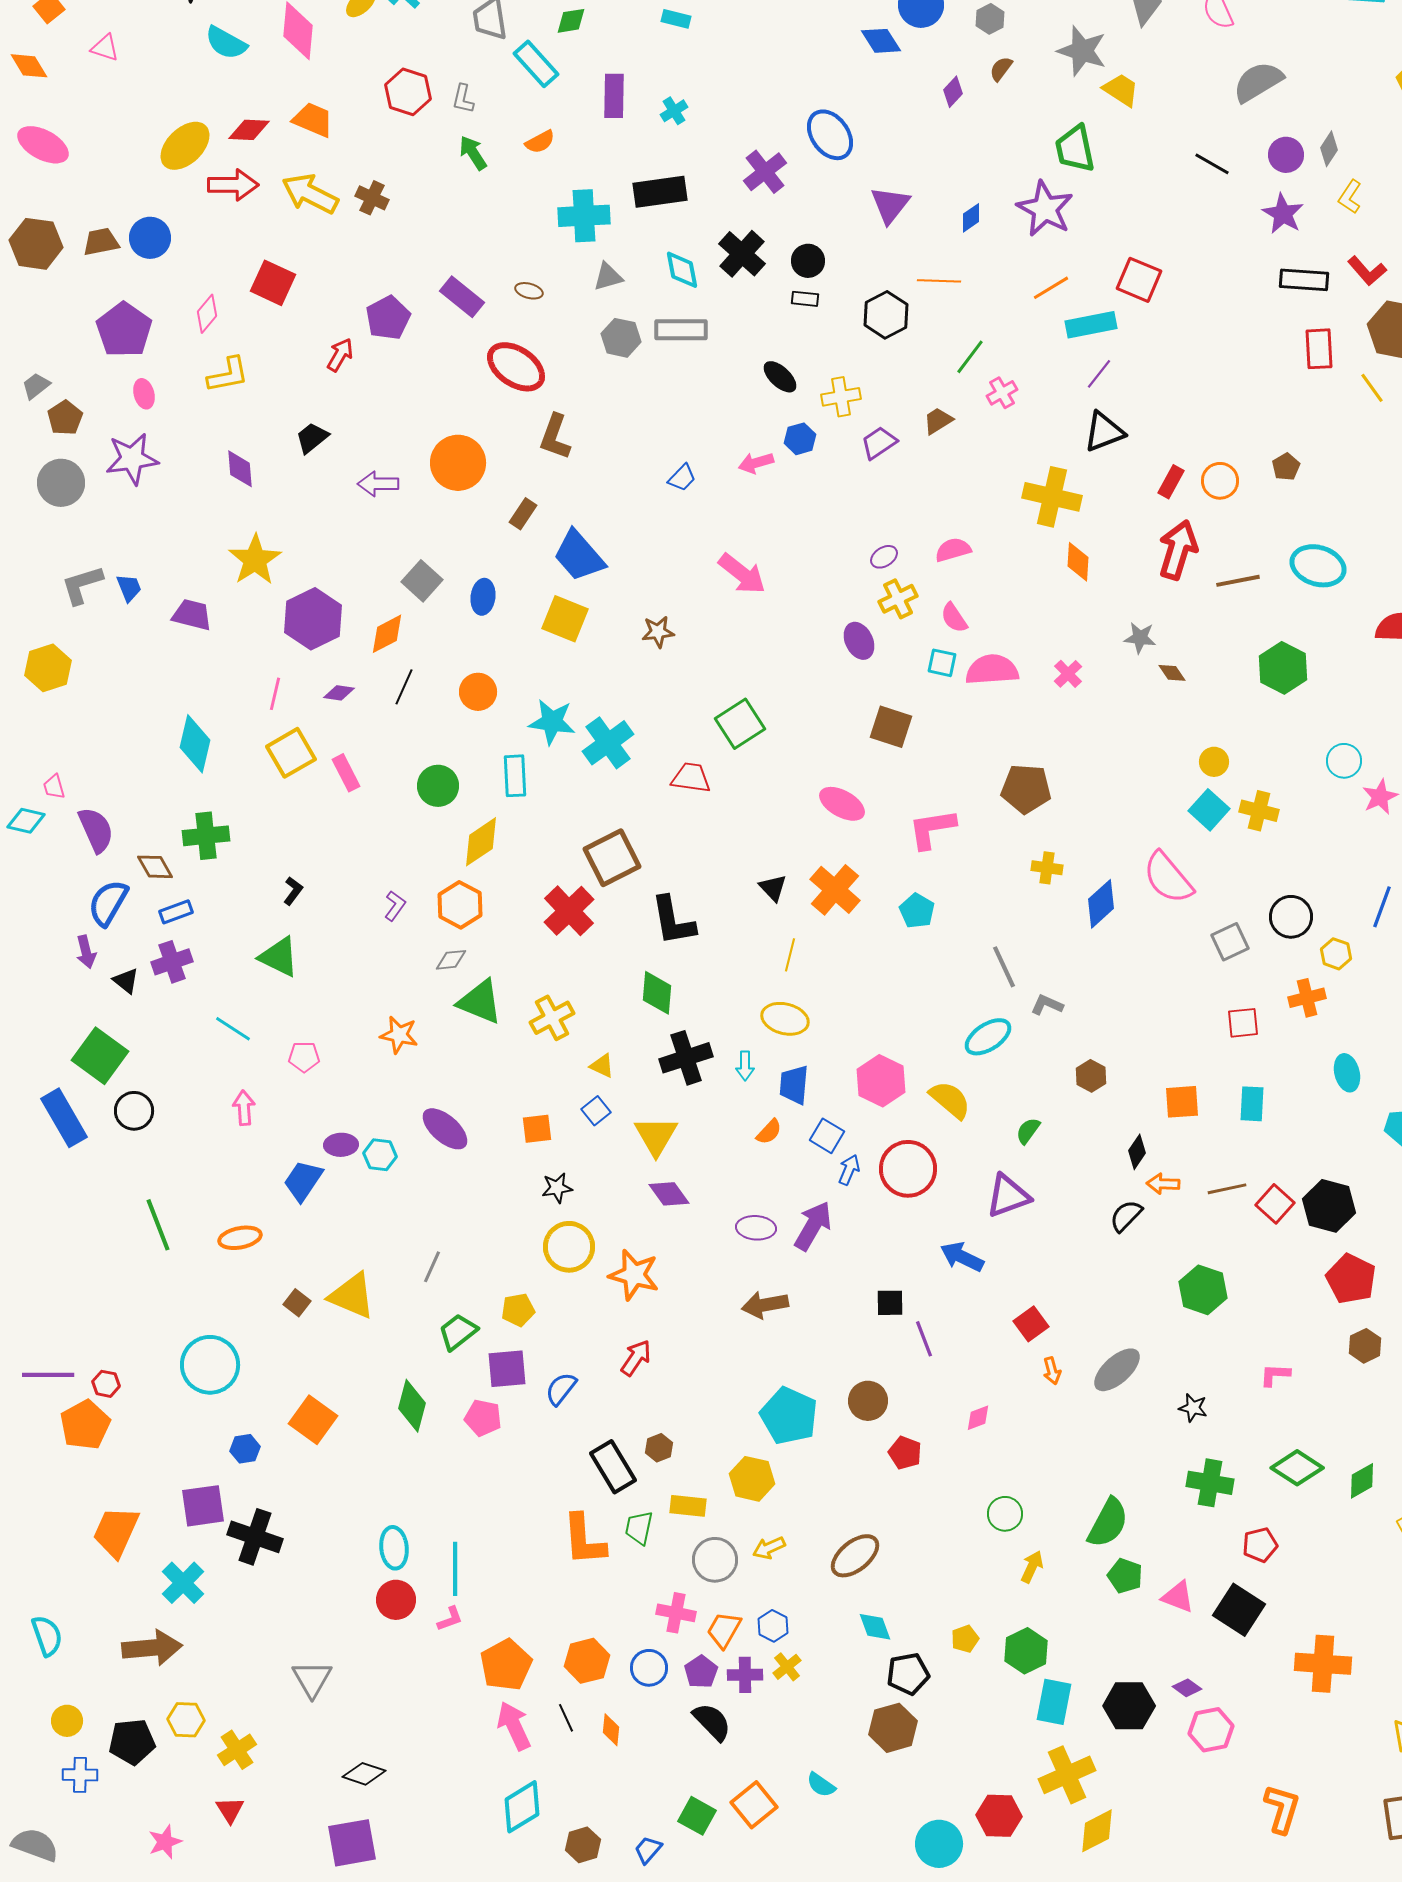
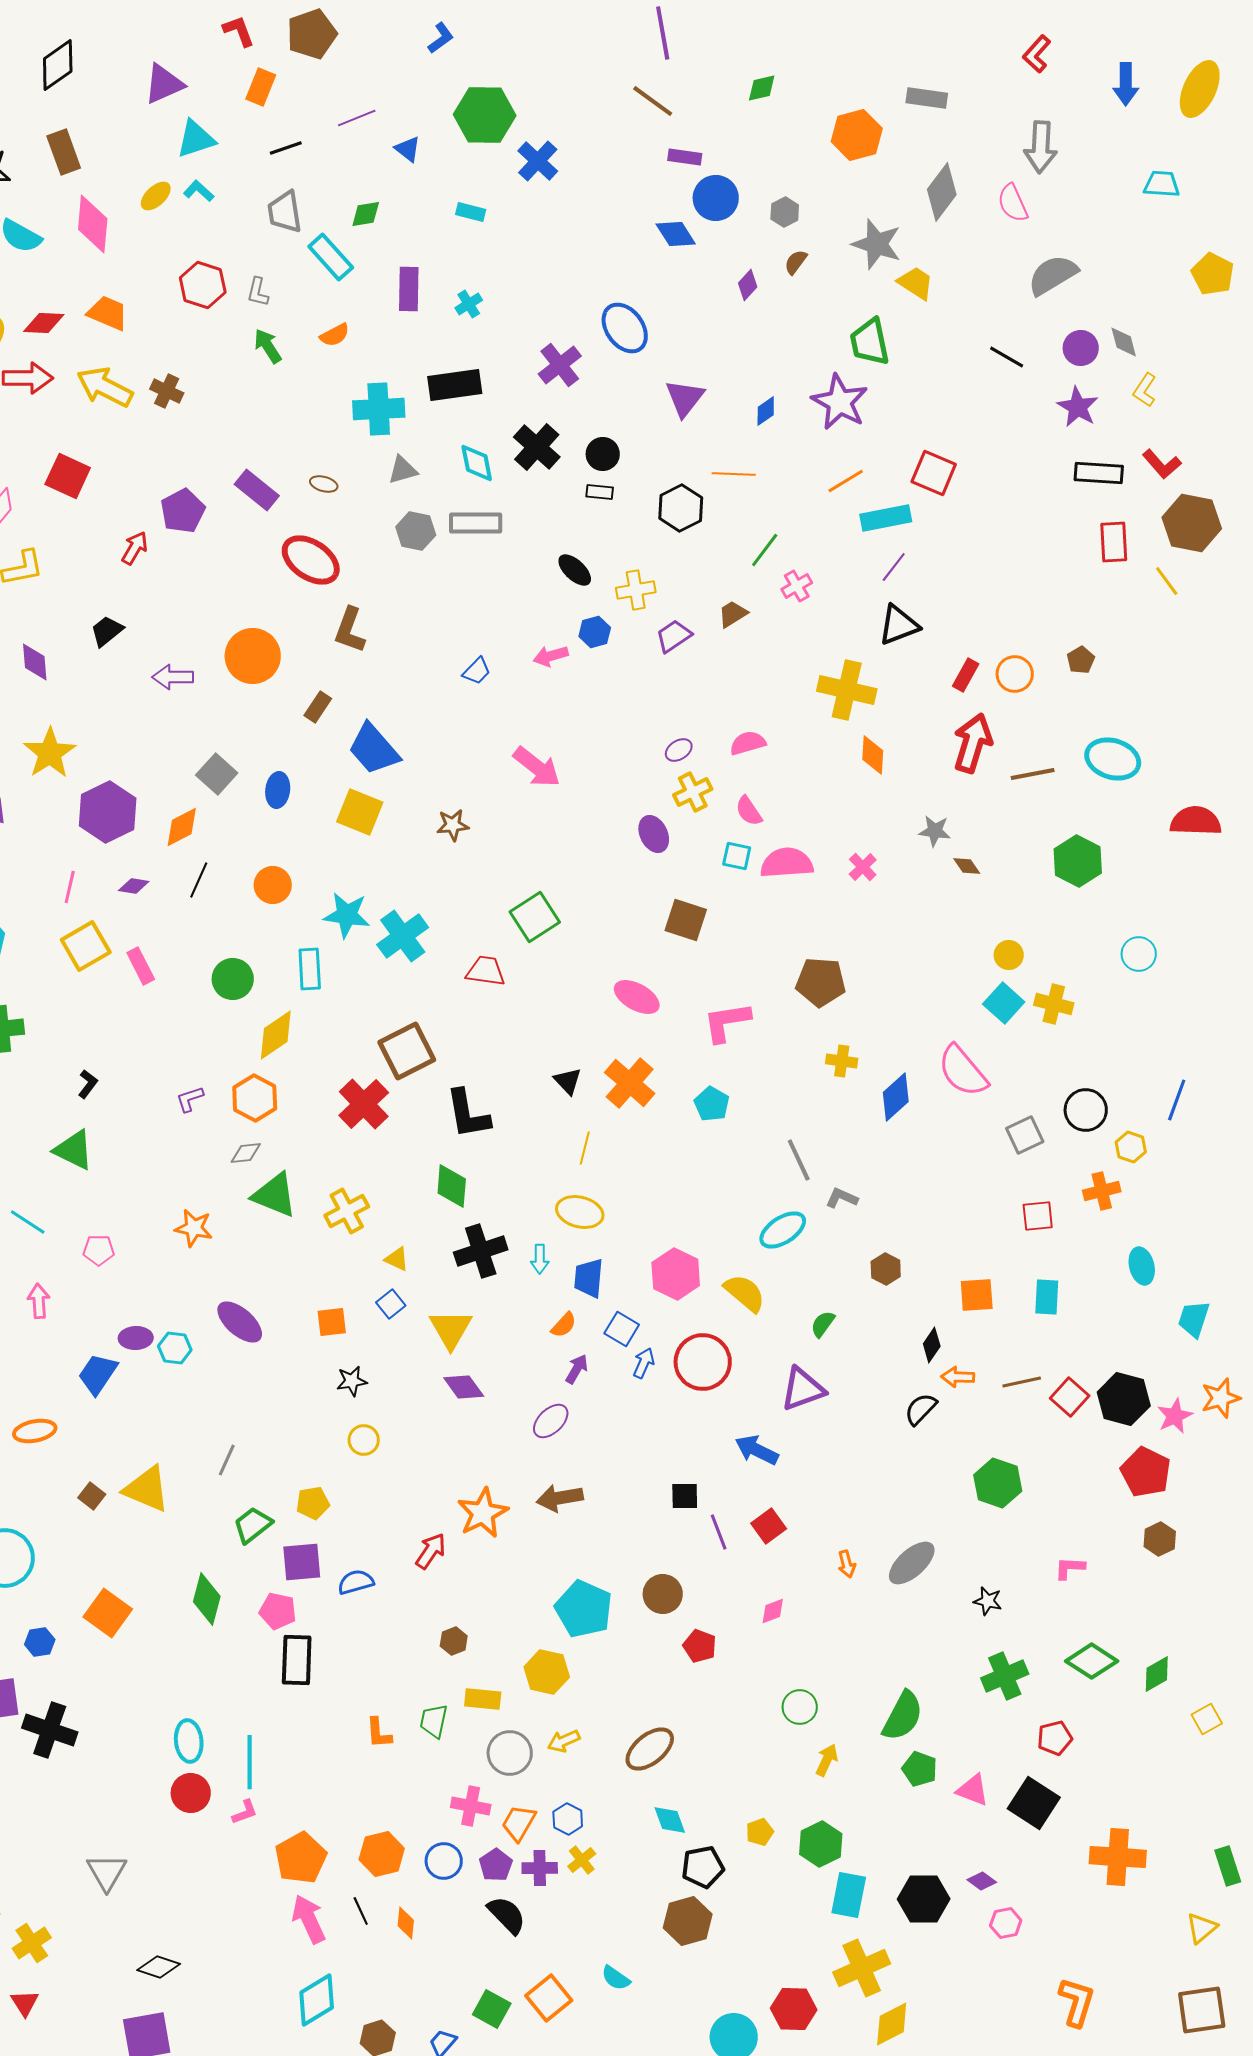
gray diamond: (1329, 149) -> (1124, 342), turned -48
pink star: (1380, 797) -> (1175, 1416), moved
purple L-shape: (395, 906) -> (190, 1099), turned -144
purple arrow: (813, 1226) -> (577, 1369), moved, size x0.6
purple ellipse: (756, 1228) -> (551, 1421), turned -48
yellow circle: (569, 1247) -> (364, 1440), size x0.6
orange star: (634, 1275) -> (483, 1513), moved, turned 30
red square: (1031, 1324) -> (769, 1526), moved
blue semicircle: (561, 1389) -> (356, 1582), turned 36
black rectangle: (613, 1467) -> (297, 1660), moved, turned 33
green cross: (1210, 1483) -> (1005, 1676), turned -33
orange L-shape: (584, 1540) -> (379, 1733), size x0.6
pink hexagon: (1211, 1730) -> (1006, 1923), size x0.7

